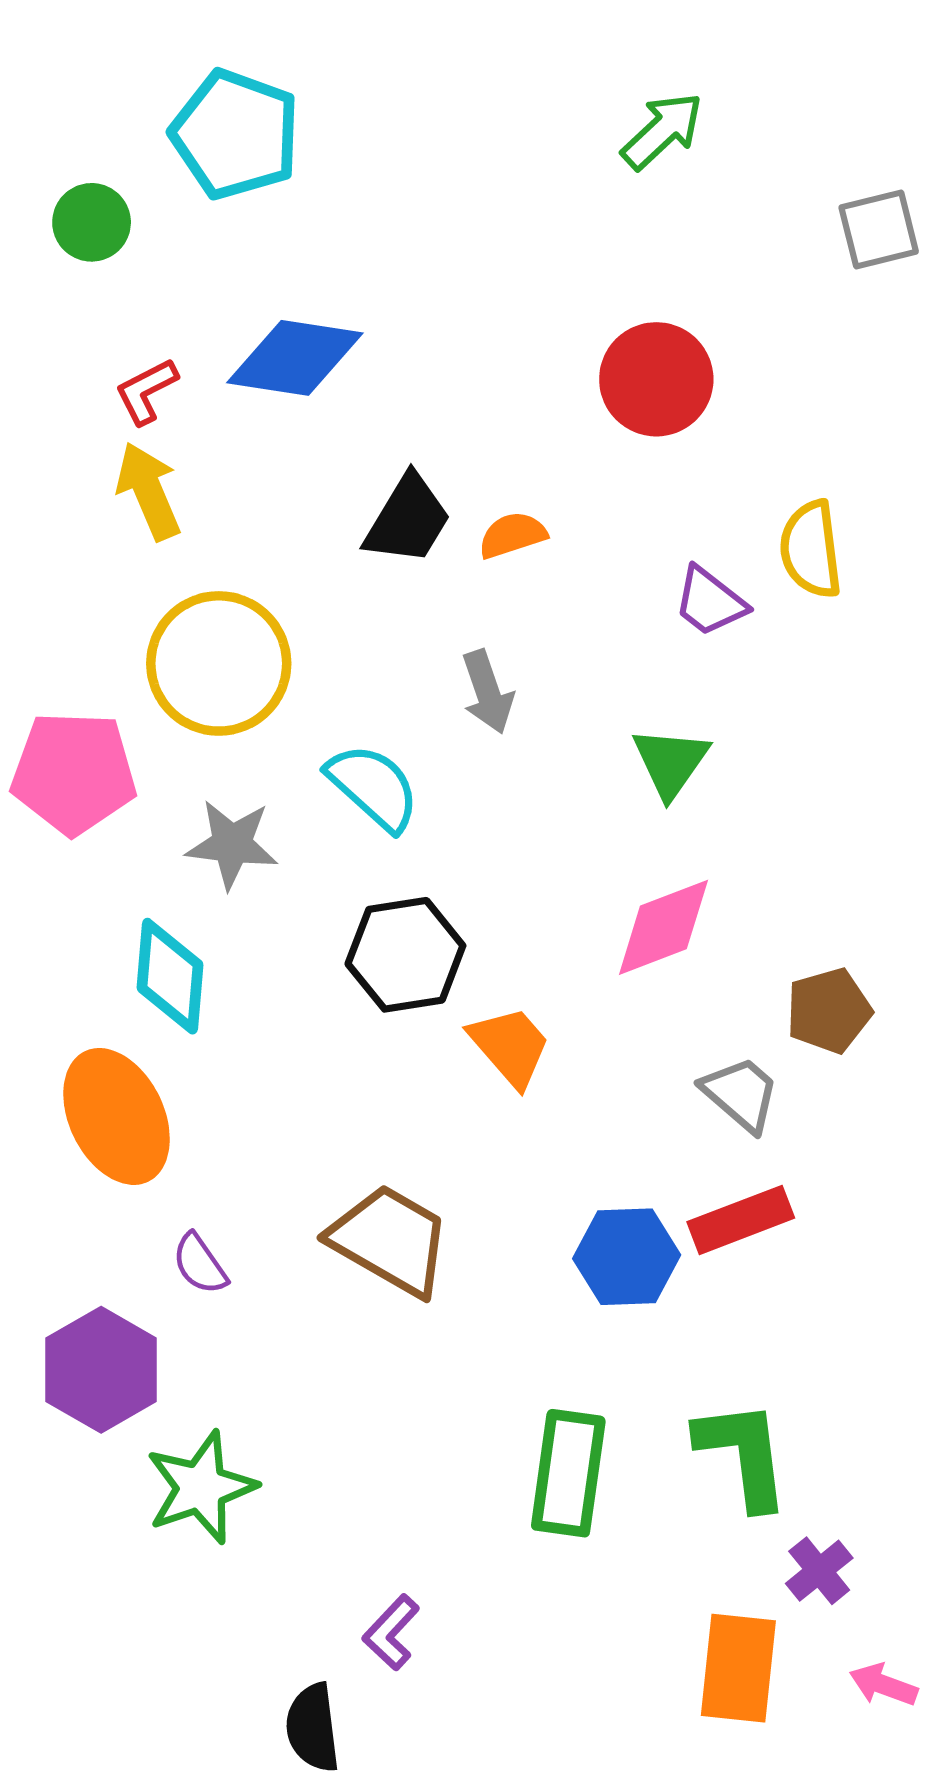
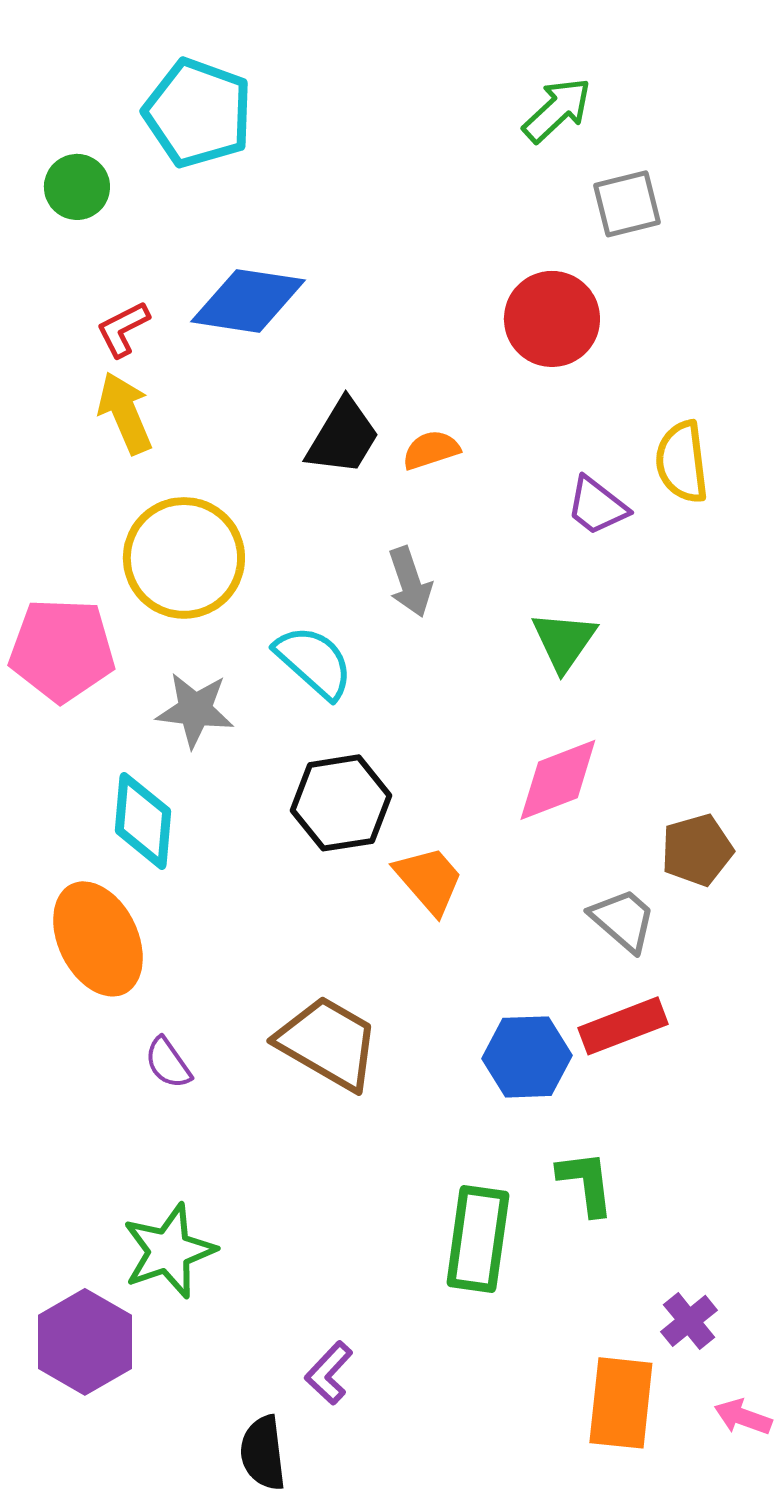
gray square: (879, 229) -> (627, 204), moved
purple hexagon: (101, 1370) -> (85, 1342), moved
green L-shape: (743, 1454) -> (586, 1183), moved, size x0.7

